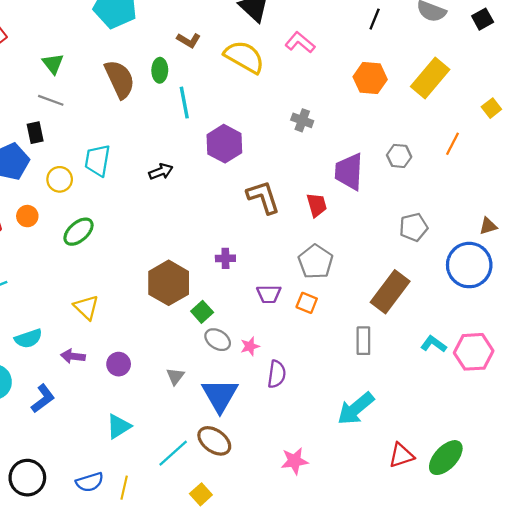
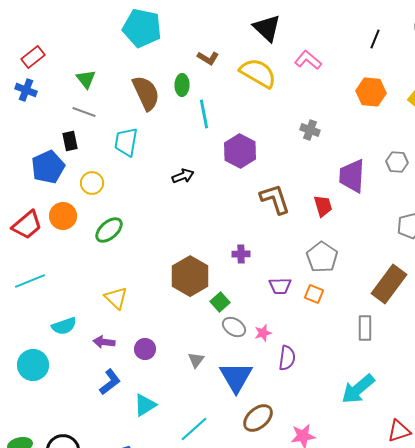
cyan trapezoid: (97, 160) -> (126, 142), moved
orange circle: (27, 216) -> (63, 216), size x1.4
blue L-shape: (43, 399) -> (110, 382), moved
brown ellipse: (214, 441) -> (258, 418), moved, turned -76

